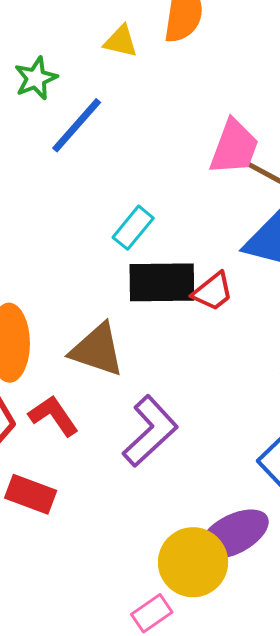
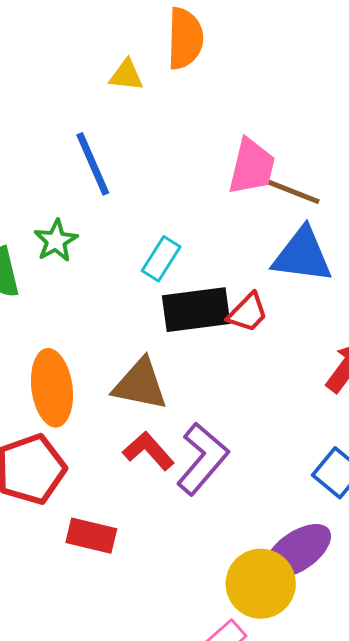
green star: (36, 78) -> (56, 241), moved
blue line: (77, 125) -> (93, 164), turned -58
red L-shape: (54, 416) -> (148, 451), moved

